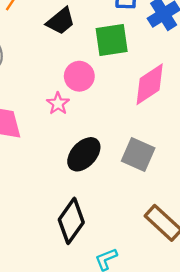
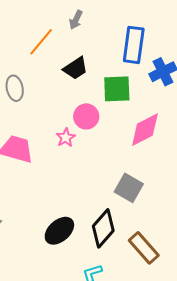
black ellipse: (84, 154) -> (59, 231), moved
black diamond: (71, 221) -> (103, 228), moved

